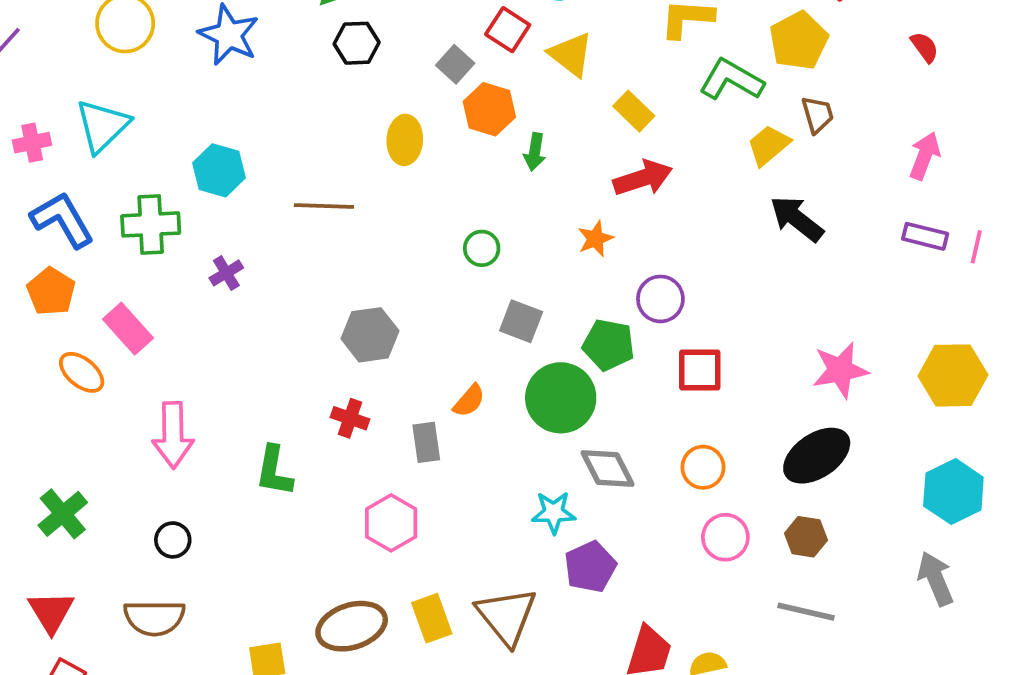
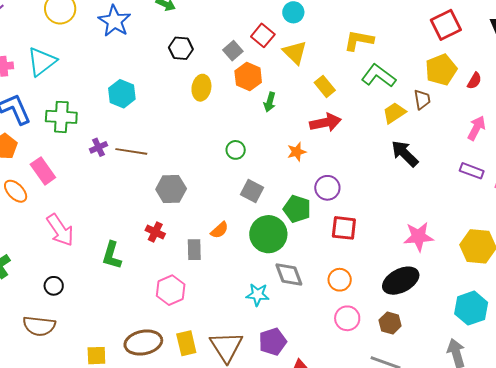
yellow pentagon: (799, 41) -> (441, 70), moved
black hexagon: (357, 43) -> (181, 48), moved
red semicircle: (925, 47) -> (474, 81), moved, turned 60
cyan hexagon: (219, 170) -> (122, 94), moved
brown line: (324, 206) -> (131, 151), moved
pink arrow: (173, 435) -> (60, 230), turned -40
purple pentagon: (590, 567) -> (273, 342), moved

